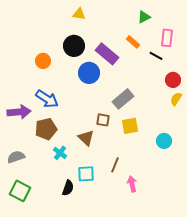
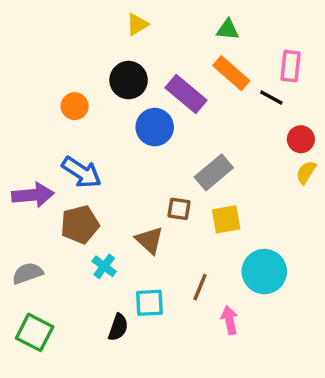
yellow triangle: (79, 14) -> (137, 24), turned -40
green triangle: (144, 17) -> (228, 30), moved, turned 32
orange rectangle: (133, 42) -> (231, 73), size x1.5
cyan circle: (164, 141) -> (264, 272), moved, size x1.6

